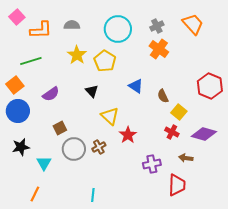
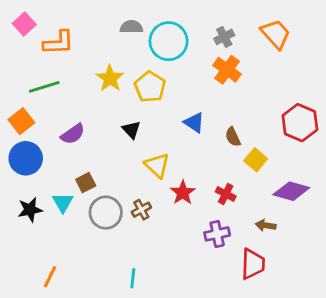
gray semicircle: (72, 25) -> (131, 27), moved
red cross: (172, 132) -> (226, 194), moved
cyan triangle: (44, 163) -> (63, 203), moved

